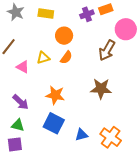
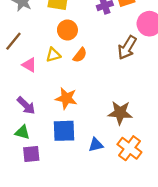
orange circle: (64, 36) -> (67, 30), moved
brown star: (101, 89) -> (120, 113), moved
blue square: (54, 123) -> (64, 131), turned -30
purple square: (15, 144) -> (31, 154), moved

